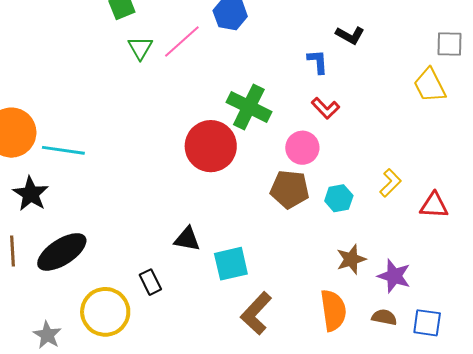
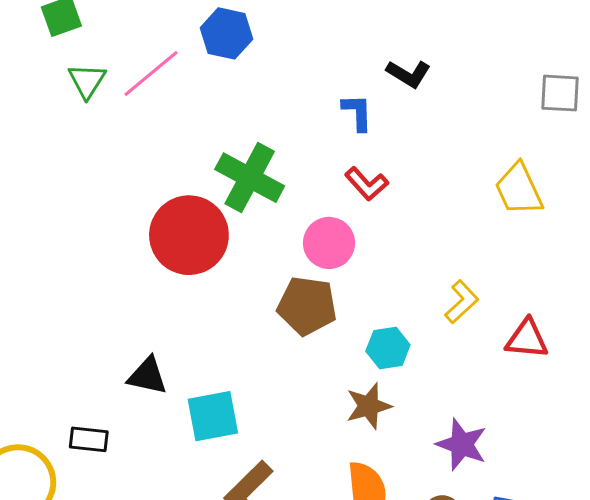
yellow trapezoid: (430, 85) -> (519, 189), moved
cyan hexagon: (339, 198) -> (388, 348), moved
brown star: (351, 259) -> (369, 406), moved
black rectangle: (150, 282) -> (89, 439), turned -60

